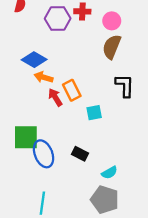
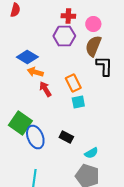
purple hexagon: (58, 19) -> (64, 36), moved
black L-shape: (125, 86) -> (104, 66), moved
orange rectangle: (72, 90) -> (73, 83), moved
green square: (26, 137) -> (20, 123), turned 35

